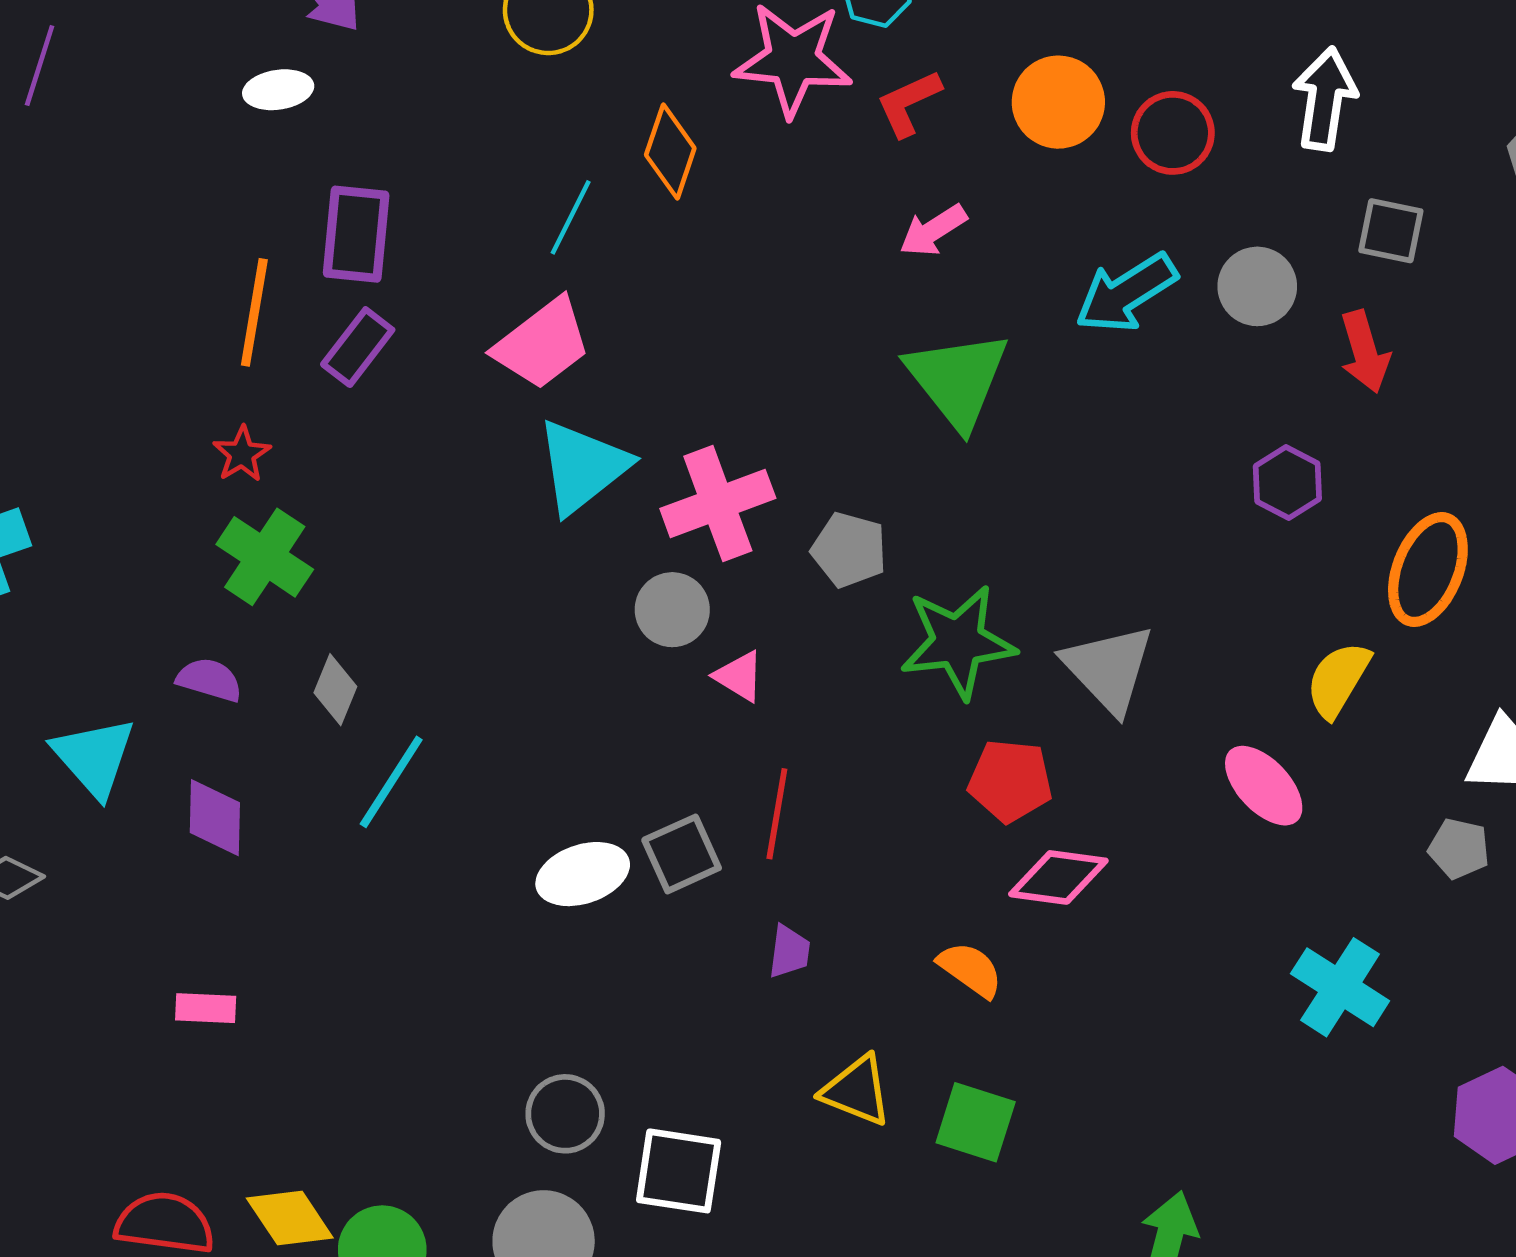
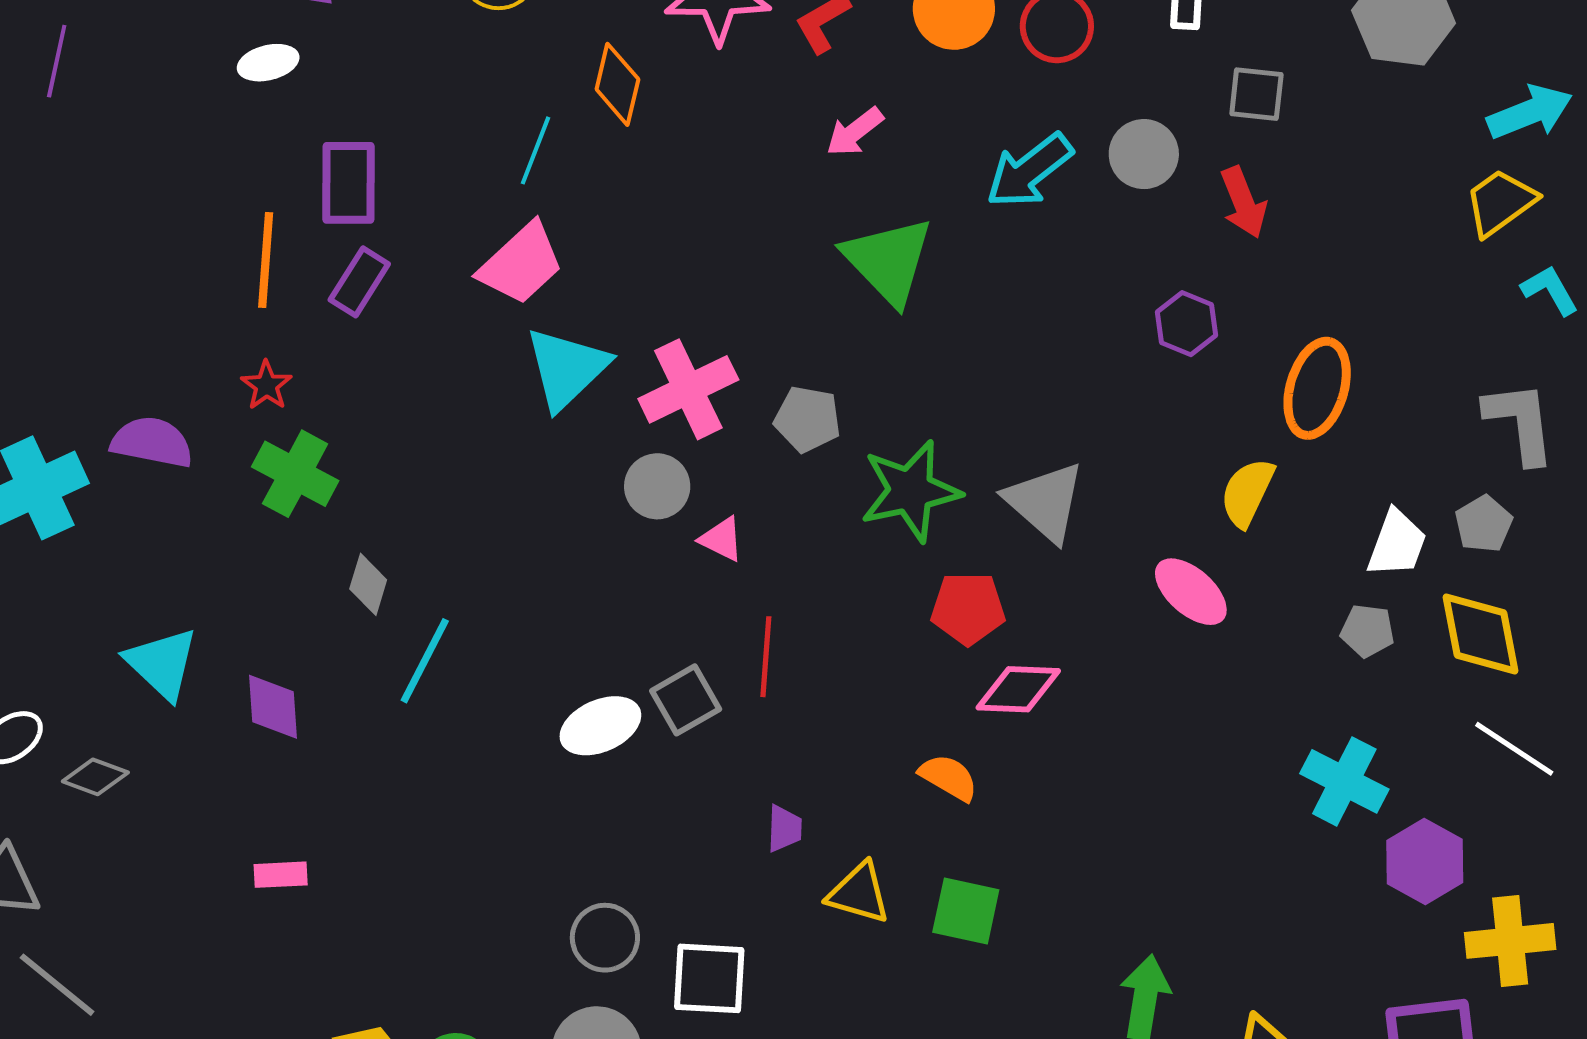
purple semicircle: (209, 680) -> (152, 442), moved, size x1.4
purple trapezoid: (789, 952) -> (784, 829), moved
cyan cross: (1340, 987) -> (1344, 781), moved

